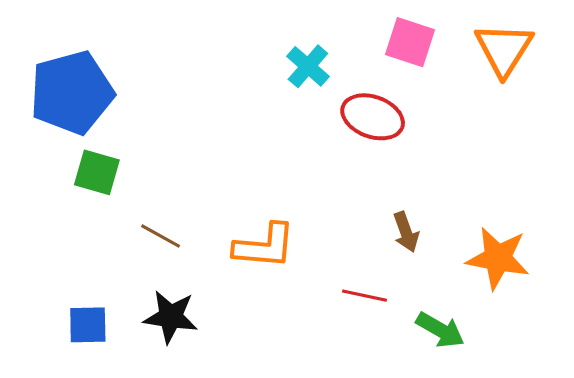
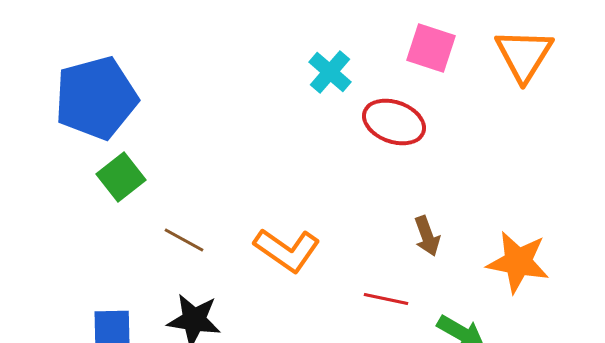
green square: (97, 172) -> (121, 177), turned 36
orange L-shape: (265, 246) -> (287, 250), turned 30

